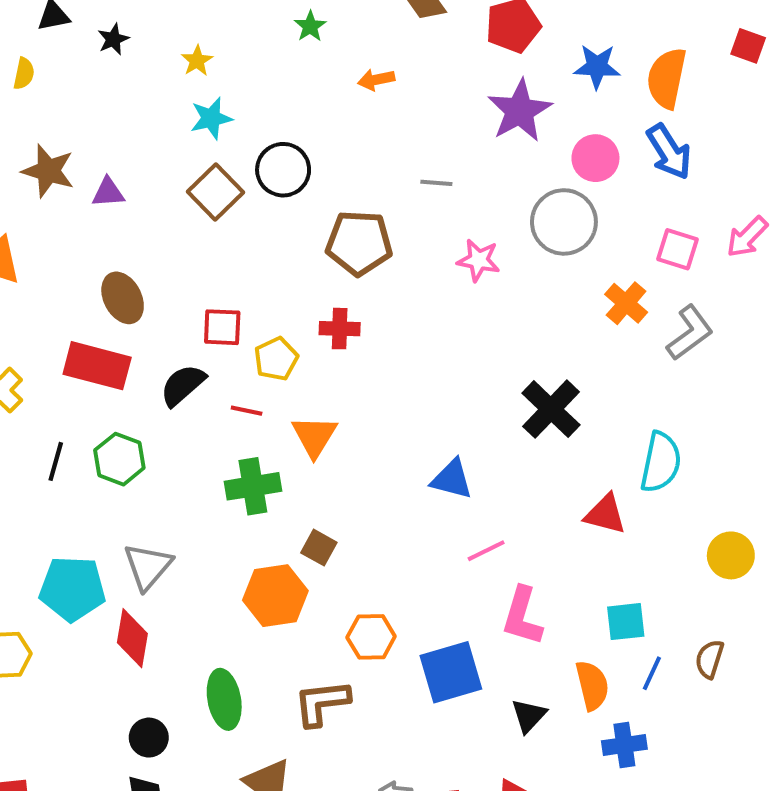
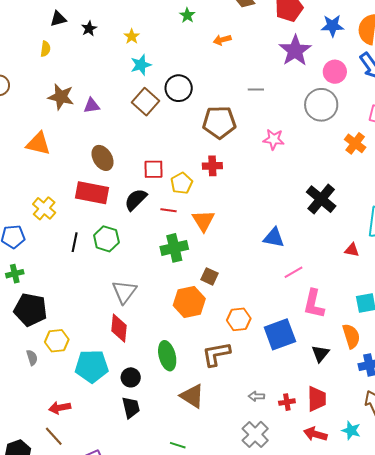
pink star: (479, 260) -> (274, 139), moved
red triangle: (605, 514) -> (352, 250), size x0.7
cyan pentagon: (72, 589) -> (92, 366), moved

